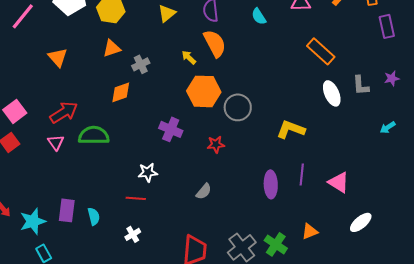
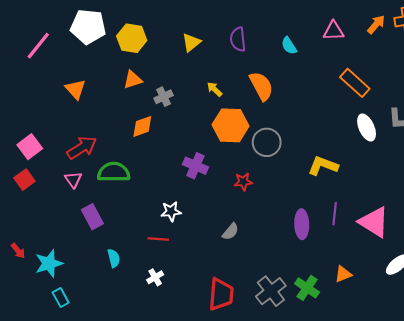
orange semicircle: (215, 43) -> (261, 86), moved
pink triangle: (339, 182) -> (374, 222), size x1.4
purple rectangle: (67, 210) -> (92, 217), moved, turned -35

